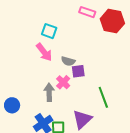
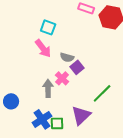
purple square: (78, 71) -> (77, 67), turned -32
green line: (103, 97) -> (102, 93), turned 65

